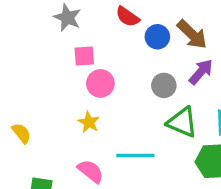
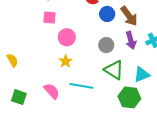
pink square: (84, 56) -> (50, 18), moved
purple arrow: (201, 72) -> (131, 40), turned 114
yellow star: (89, 122) -> (66, 61), moved

